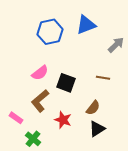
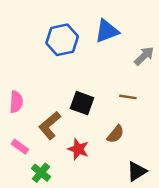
pink semicircle: (40, 73) -> (16, 102), moved, turned -48
black triangle: (97, 129) -> (137, 171), moved

